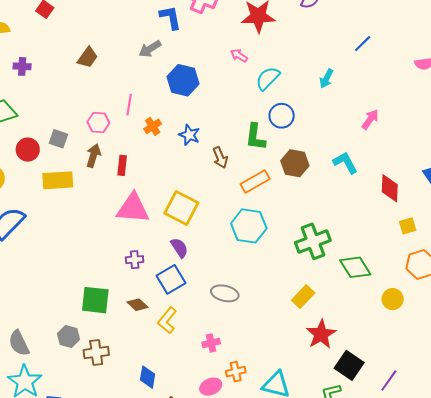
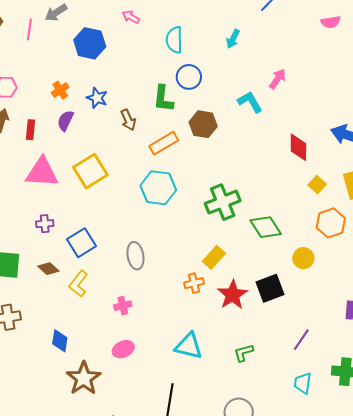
pink arrow: (239, 55) -> (131, 17), moved
cyan semicircle: (268, 78) -> (174, 40), turned -44
pink line: (129, 105) -> (29, 29), moved
cyan L-shape: (345, 163) -> (250, 102), moved
yellow square: (181, 208) -> (90, 171), turned 32
yellow square: (408, 226) -> (317, 185), turned -30
purple semicircle: (179, 248) -> (65, 121), moved, turned -120
gray ellipse: (225, 293) -> (135, 256), turned 68
black square: (349, 365) -> (270, 288), moved, turned 36
orange cross: (236, 372) -> (194, 283), moved

